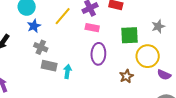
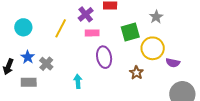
blue star: (34, 26) -> (28, 57), moved
gray cross: (41, 47) -> (46, 64), turned 32
gray rectangle: (49, 66) -> (29, 82), moved

